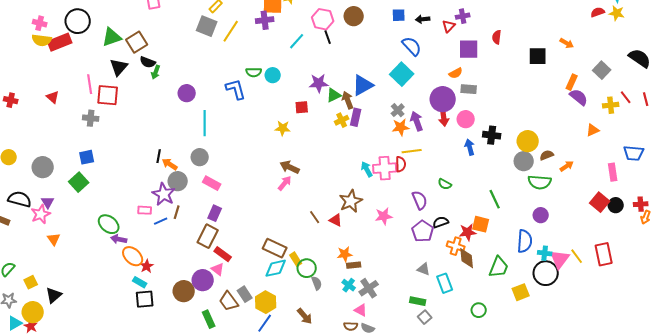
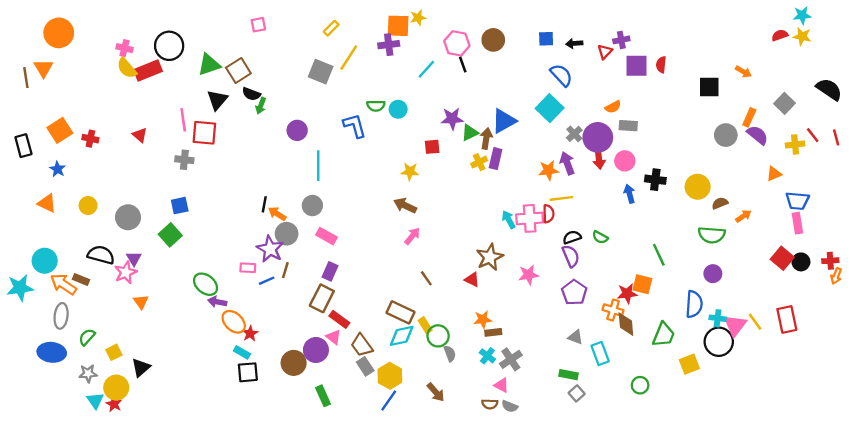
gray square: (207, 26) -> (321, 72), moved
yellow semicircle: (42, 40) -> (127, 68), turned 42
purple square: (469, 49) -> (637, 66), moved
brown arrow: (348, 100) -> (486, 139), turned 30
gray cross: (398, 110) -> (574, 134), moved
blue trapezoid: (634, 153) -> (797, 201), moved
gray circle: (524, 161) -> (726, 135), moved
brown arrow: (290, 167) -> (405, 206), moved
brown line: (315, 217) -> (426, 278), moved
black semicircle: (441, 222) -> (572, 237), moved
brown trapezoid: (229, 301) -> (362, 345), moved
cyan triangle: (15, 323) -> (95, 400), turned -35

